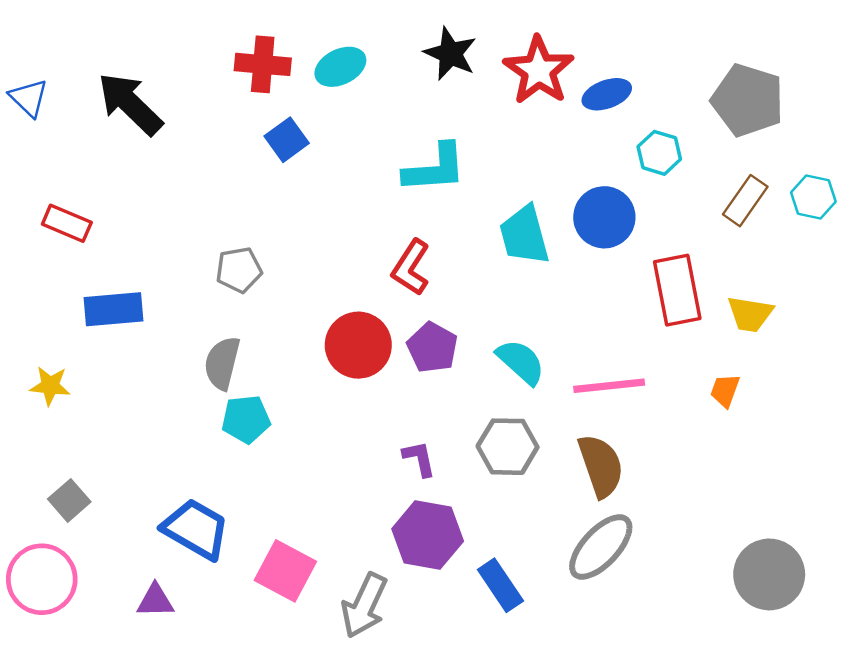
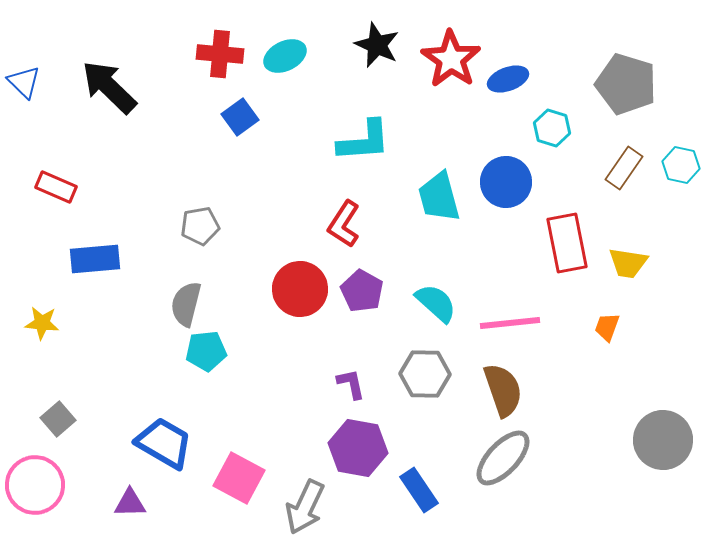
gray circle: (769, 574) -> (663, 440), moved

